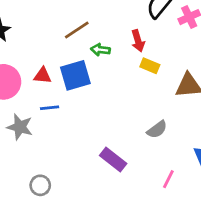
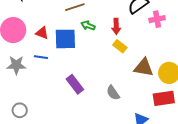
gray star: (20, 127) -> (16, 65), turned -30
gray semicircle: (157, 129) -> (113, 93), turned 77
purple rectangle: (113, 159) -> (75, 84), moved

